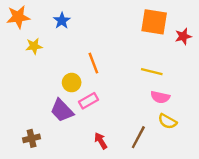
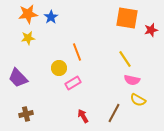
orange star: (18, 17) -> (28, 14), moved
yellow line: (152, 72) -> (125, 59), turned 42
purple trapezoid: (62, 110) -> (18, 78), moved

